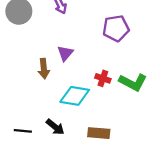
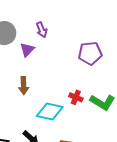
purple triangle: (65, 53) -> (27, 50), moved

